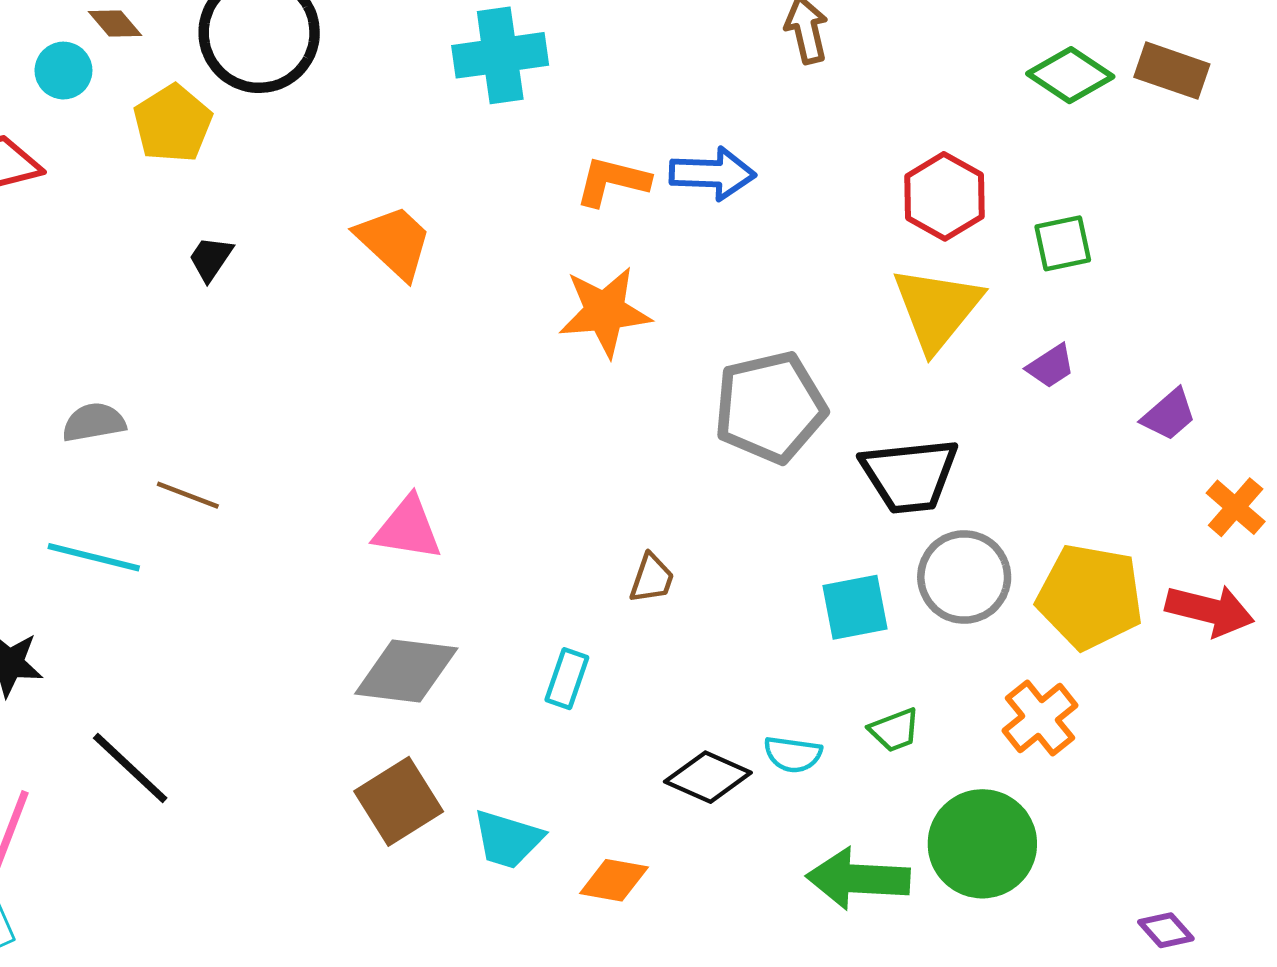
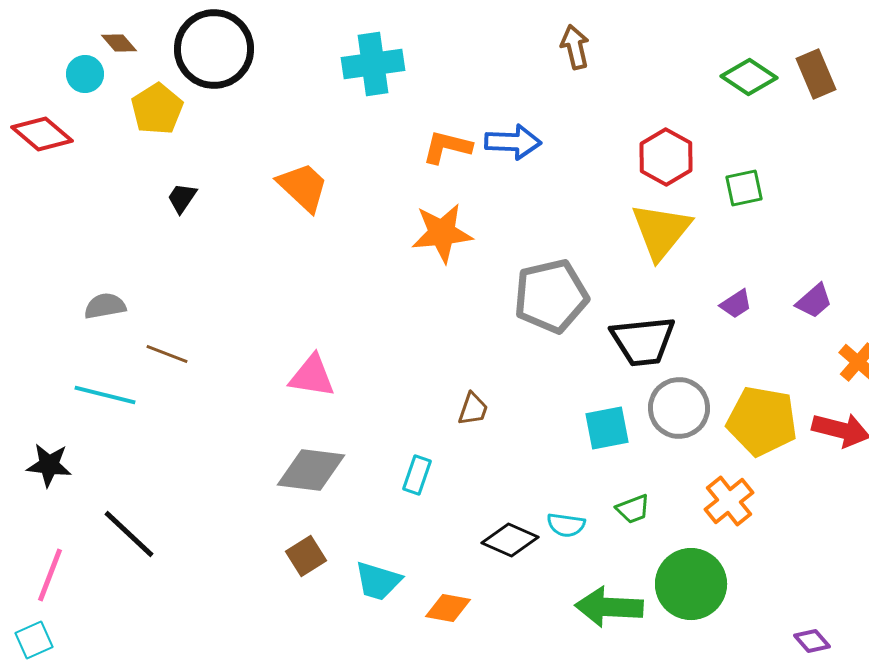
brown rectangle: (1172, 71) -> (816, 74), turned 48
purple trapezoid: (1051, 366) -> (736, 304), moved
brown square: (399, 801) -> (306, 556), size x0.7

